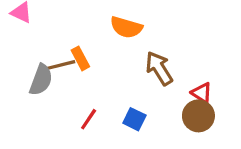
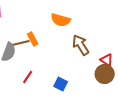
red line: (89, 119) -> (28, 77), moved
blue square: (134, 119) -> (61, 84), moved

